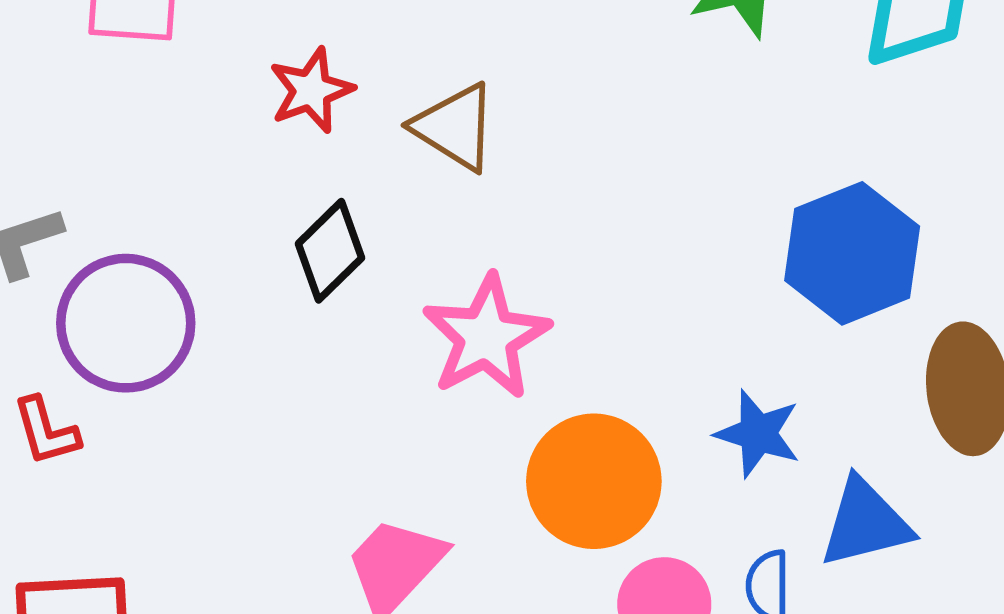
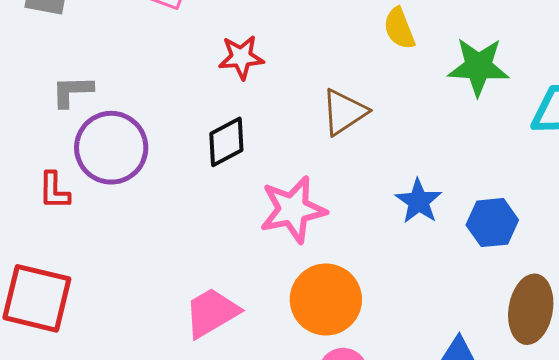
brown triangle: (455, 127) -> (344, 112), moved, turned 38
blue hexagon: (852, 253) -> (492, 223), size x0.7
blue star: (758, 434) -> (419, 201), moved

